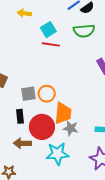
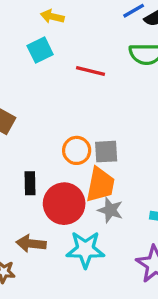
cyan square: (48, 30) -> (40, 50), moved
gray square: (28, 94) -> (106, 152), moved
brown arrow: (22, 143) -> (31, 244), moved

